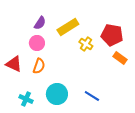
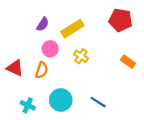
red pentagon: (112, 35) -> (120, 20), moved
pink circle: (37, 43) -> (50, 49), moved
yellow cross: (86, 44) -> (81, 56), moved

